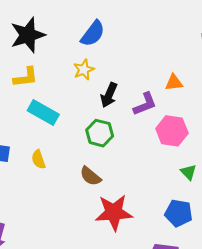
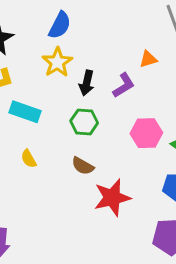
yellow star: (84, 70) -> (57, 62), size x1.4
pink hexagon: (172, 131) -> (146, 133), moved

